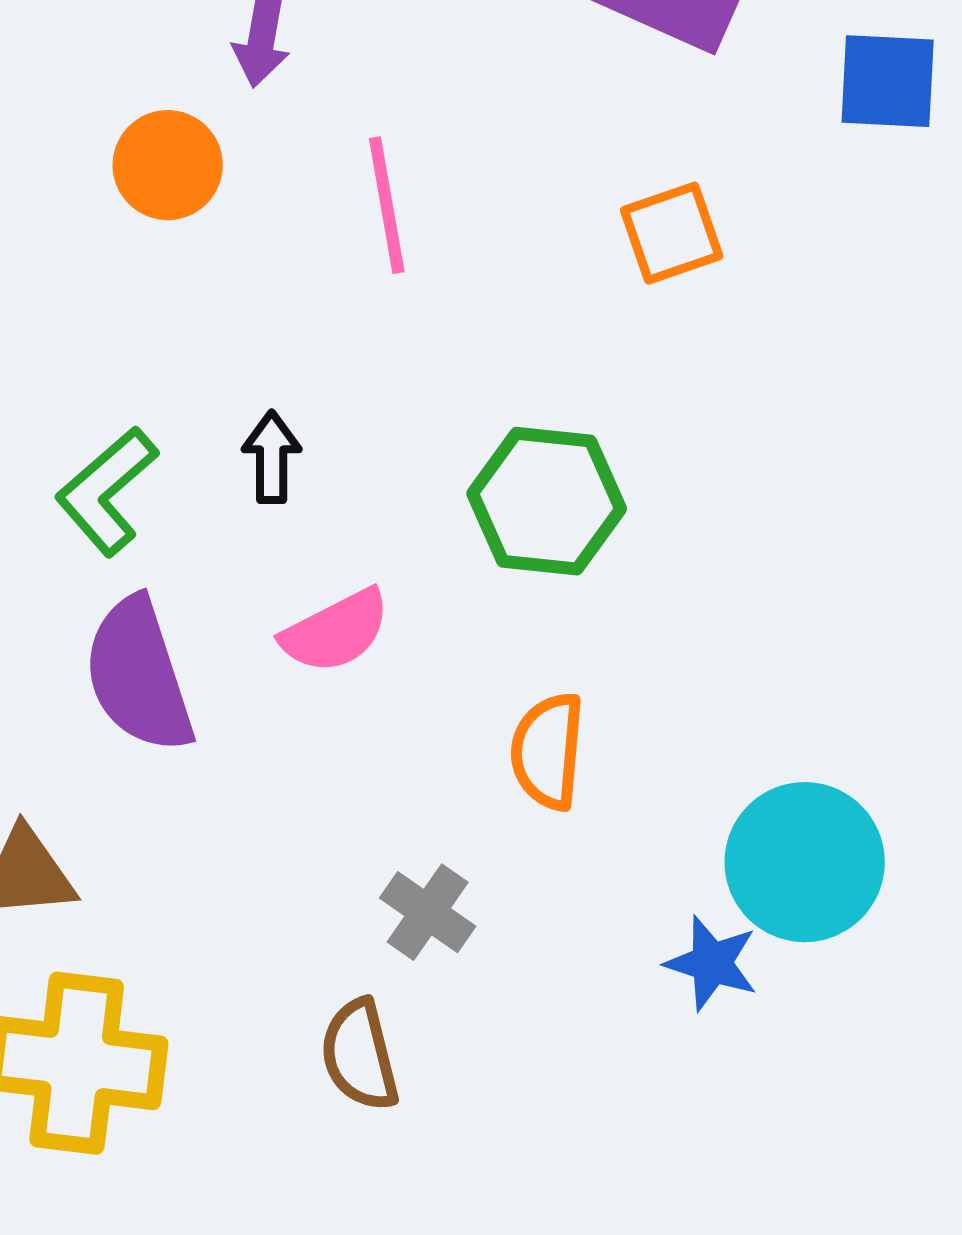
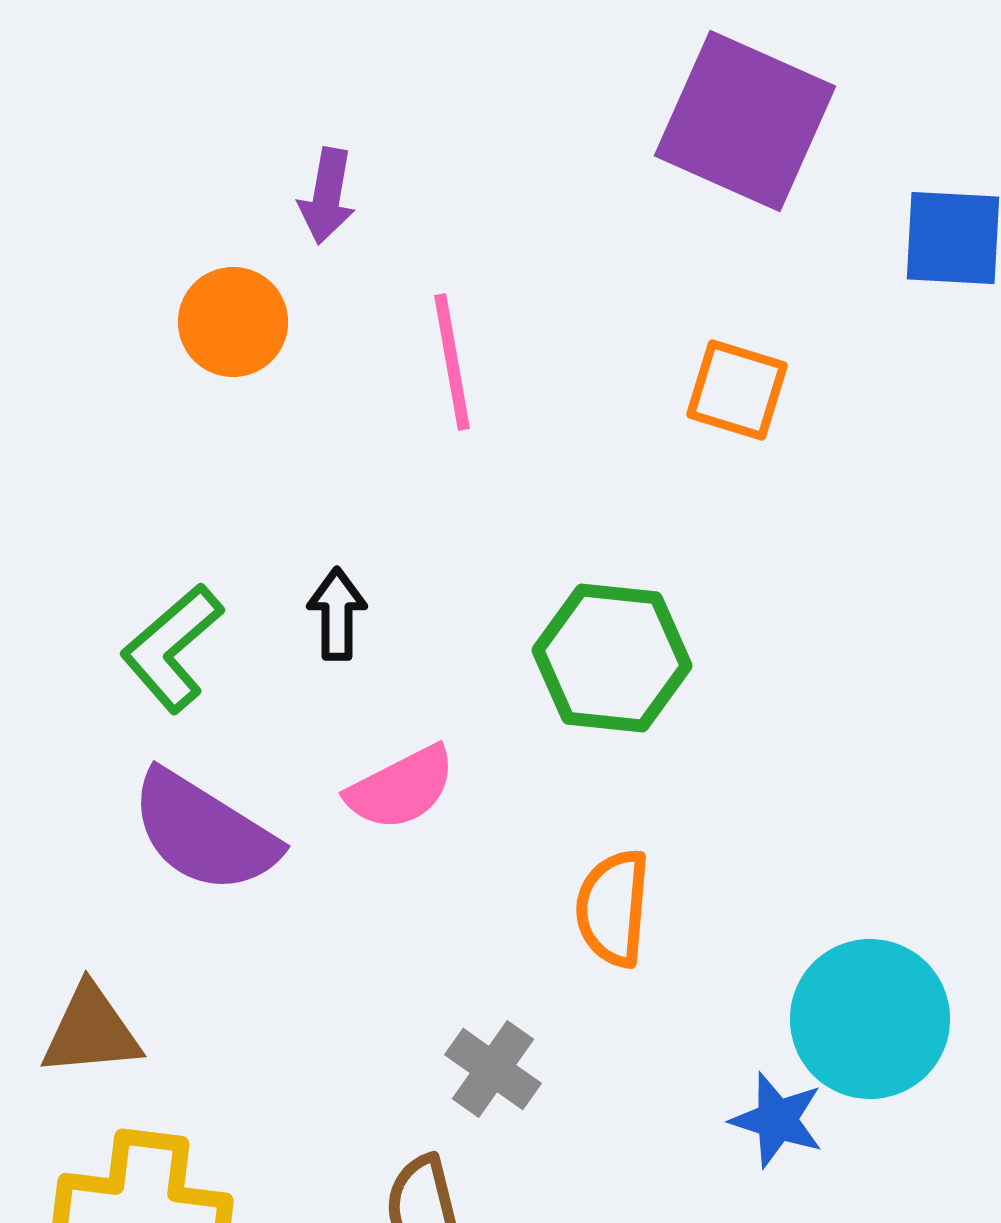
orange square: (672, 233) -> (737, 390), turned 36
purple semicircle: (139, 675) -> (204, 832), turned -40

